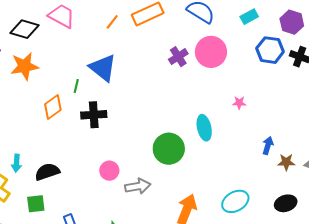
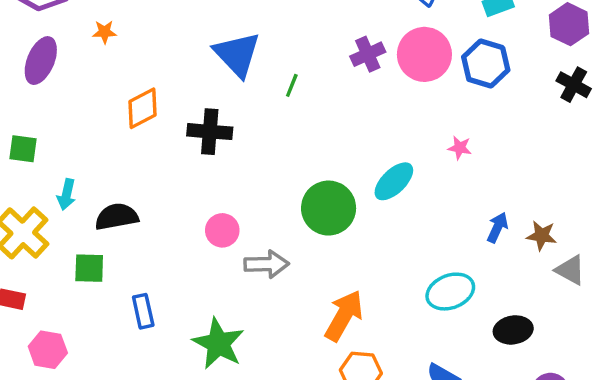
blue hexagon: (270, 50) -> (486, 64), moved
orange star: (25, 66) -> (104, 32), size x0.5
green line: (76, 86) -> (292, 85), moved
cyan ellipse: (204, 128) -> (394, 181), turned 50
brown star: (286, 162) -> (542, 236), moved
cyan ellipse: (235, 201) -> (450, 292), moved

